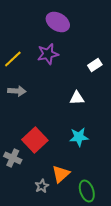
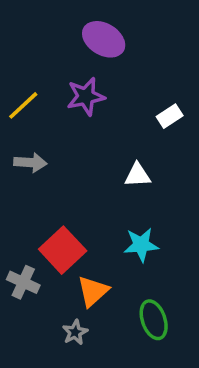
orange triangle: (61, 174) -> (93, 291), moved
green ellipse: (87, 191) -> (154, 320), moved

